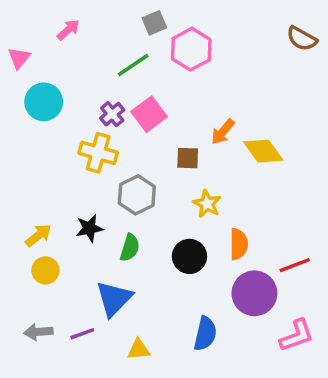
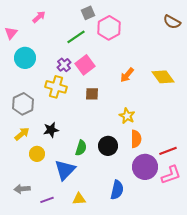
yellow diamond: (263, 151) -> (163, 77), moved
brown square: (188, 158) -> (92, 94), moved
gray hexagon: (137, 195) -> (23, 104), moved
yellow star: (207, 204) -> (127, 116), moved
green semicircle: (130, 248) -> (81, 148), moved
yellow circle: (45, 270) -> (37, 154), moved
purple line: (82, 334) -> (47, 200), moved
pink L-shape: (297, 335) -> (171, 175), moved

